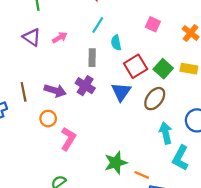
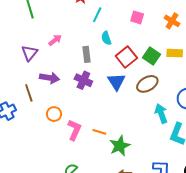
cyan line: (98, 25) -> (97, 15), moved
purple triangle: (32, 37) -> (30, 53), moved, turned 42
purple arrow: (55, 91) -> (50, 78), moved
brown ellipse: (155, 99) -> (147, 84), turned 30
orange line: (142, 175) -> (99, 132), moved

